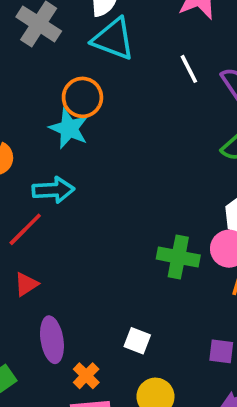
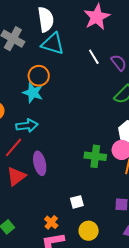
red triangle: (26, 284) -> (16, 176), size x1.5
purple ellipse: (52, 340) -> (40, 163), moved
white square: (137, 341) -> (77, 202), turned -32

